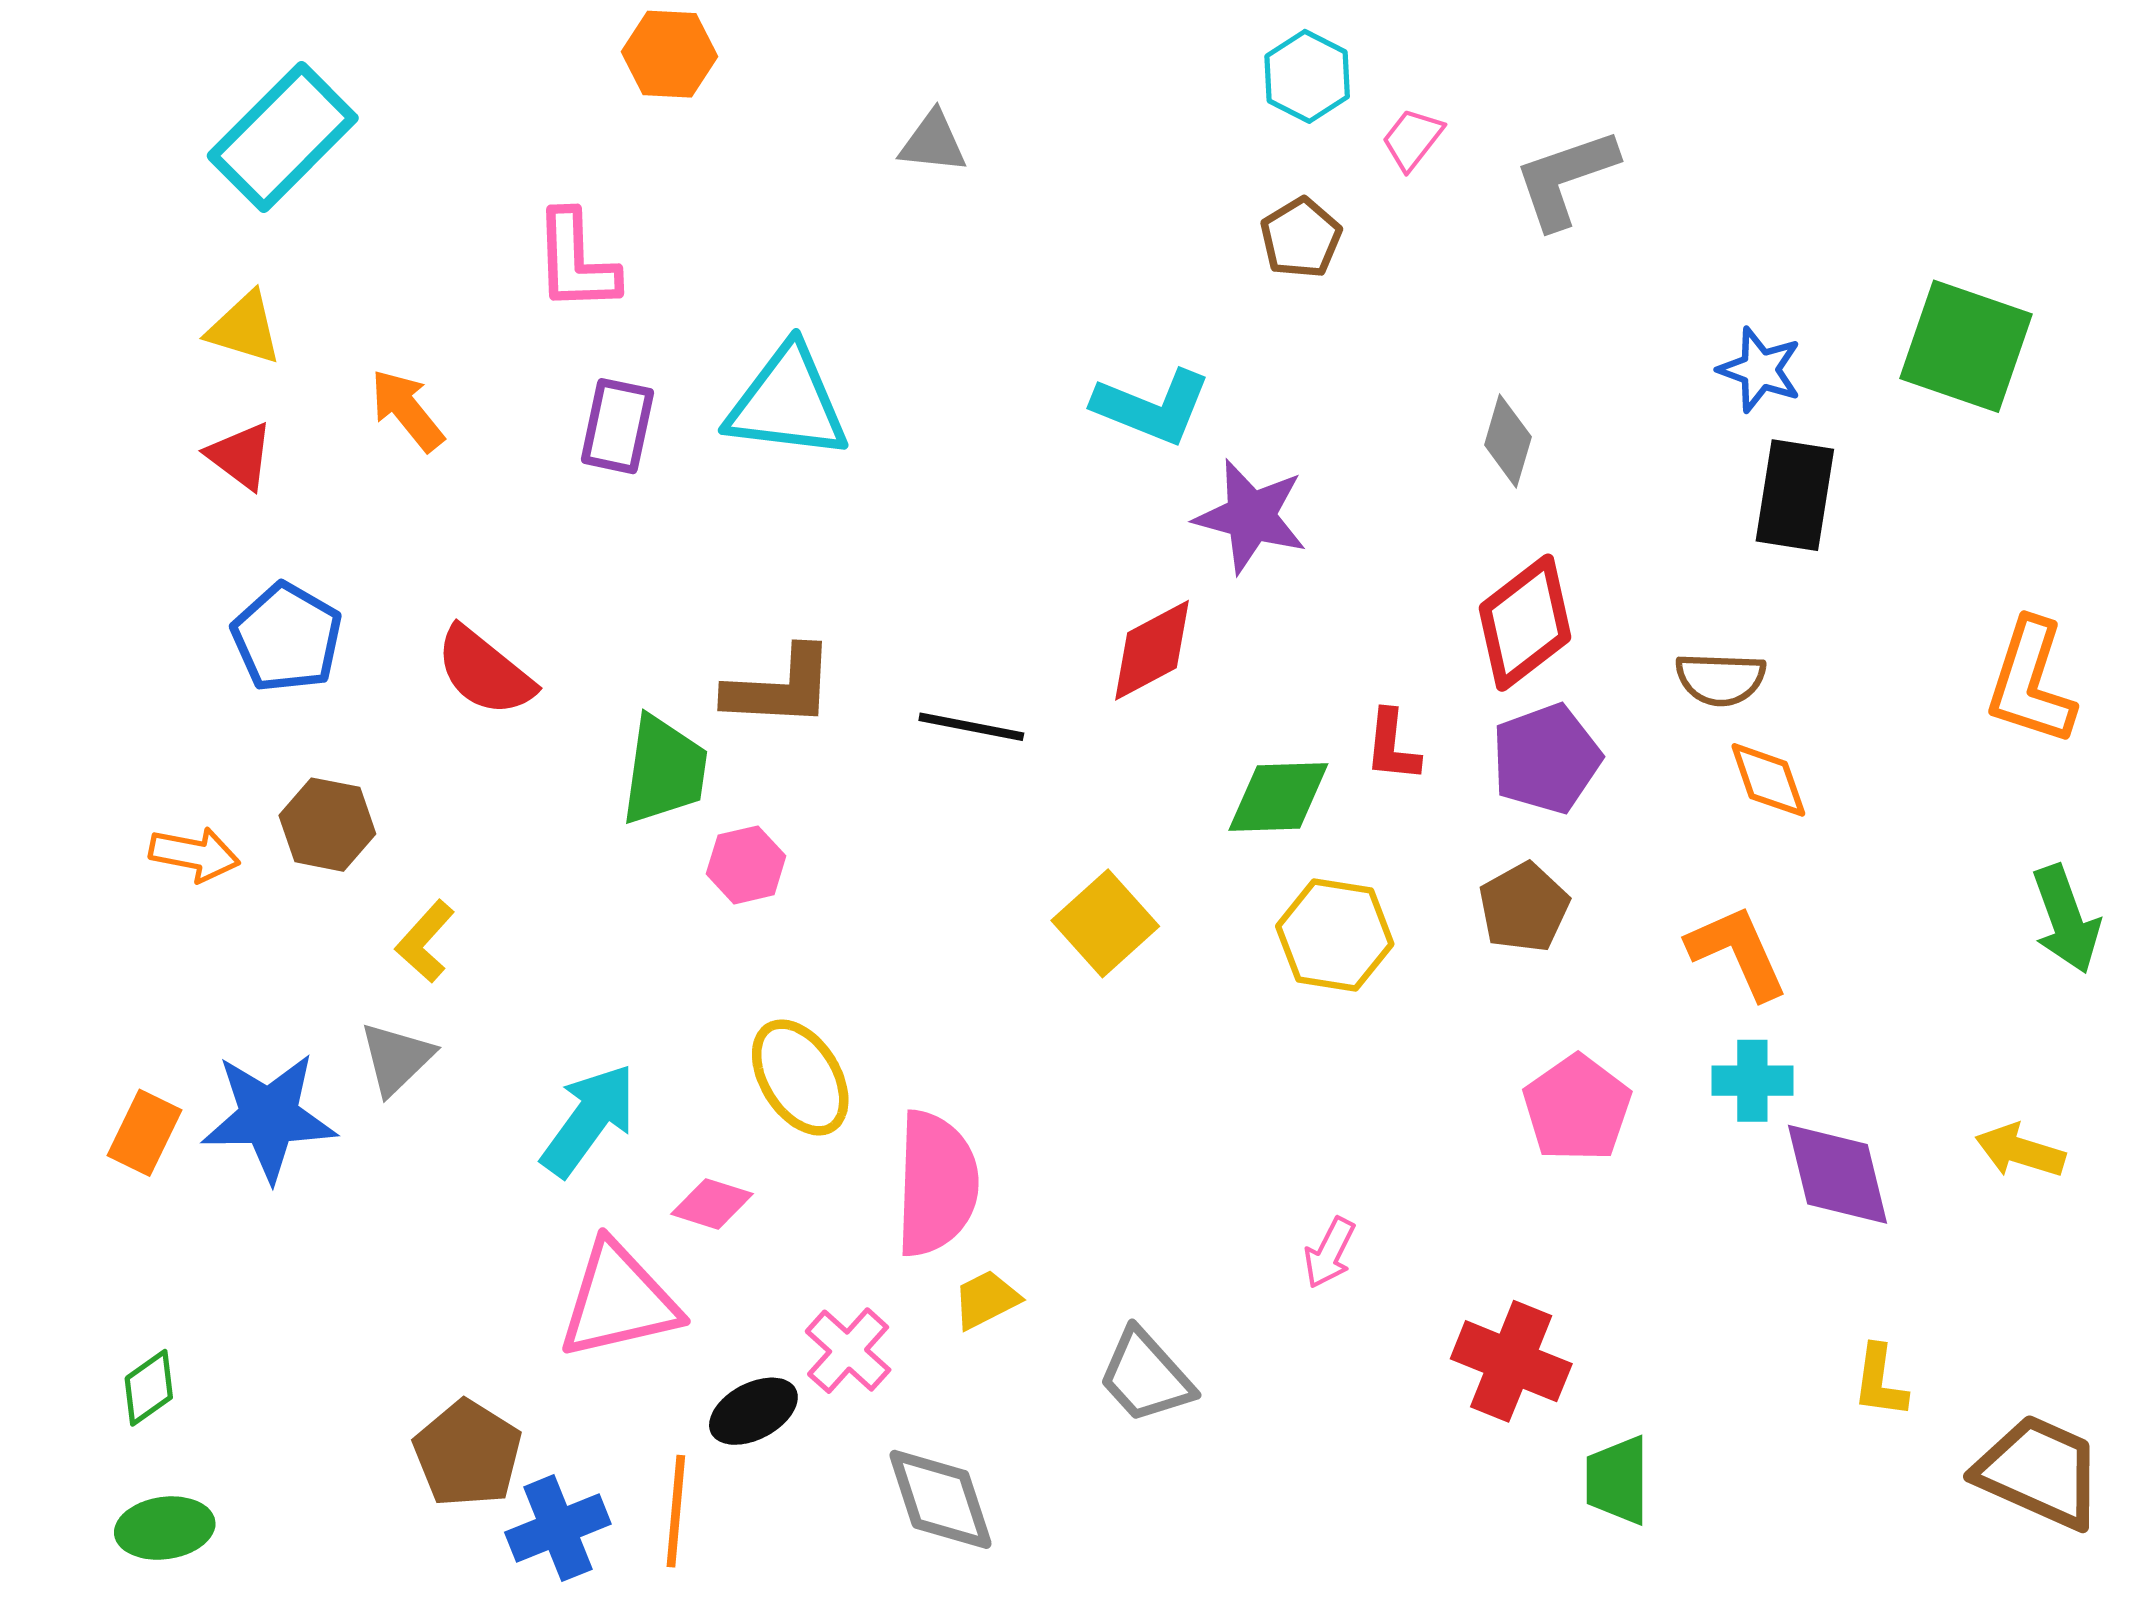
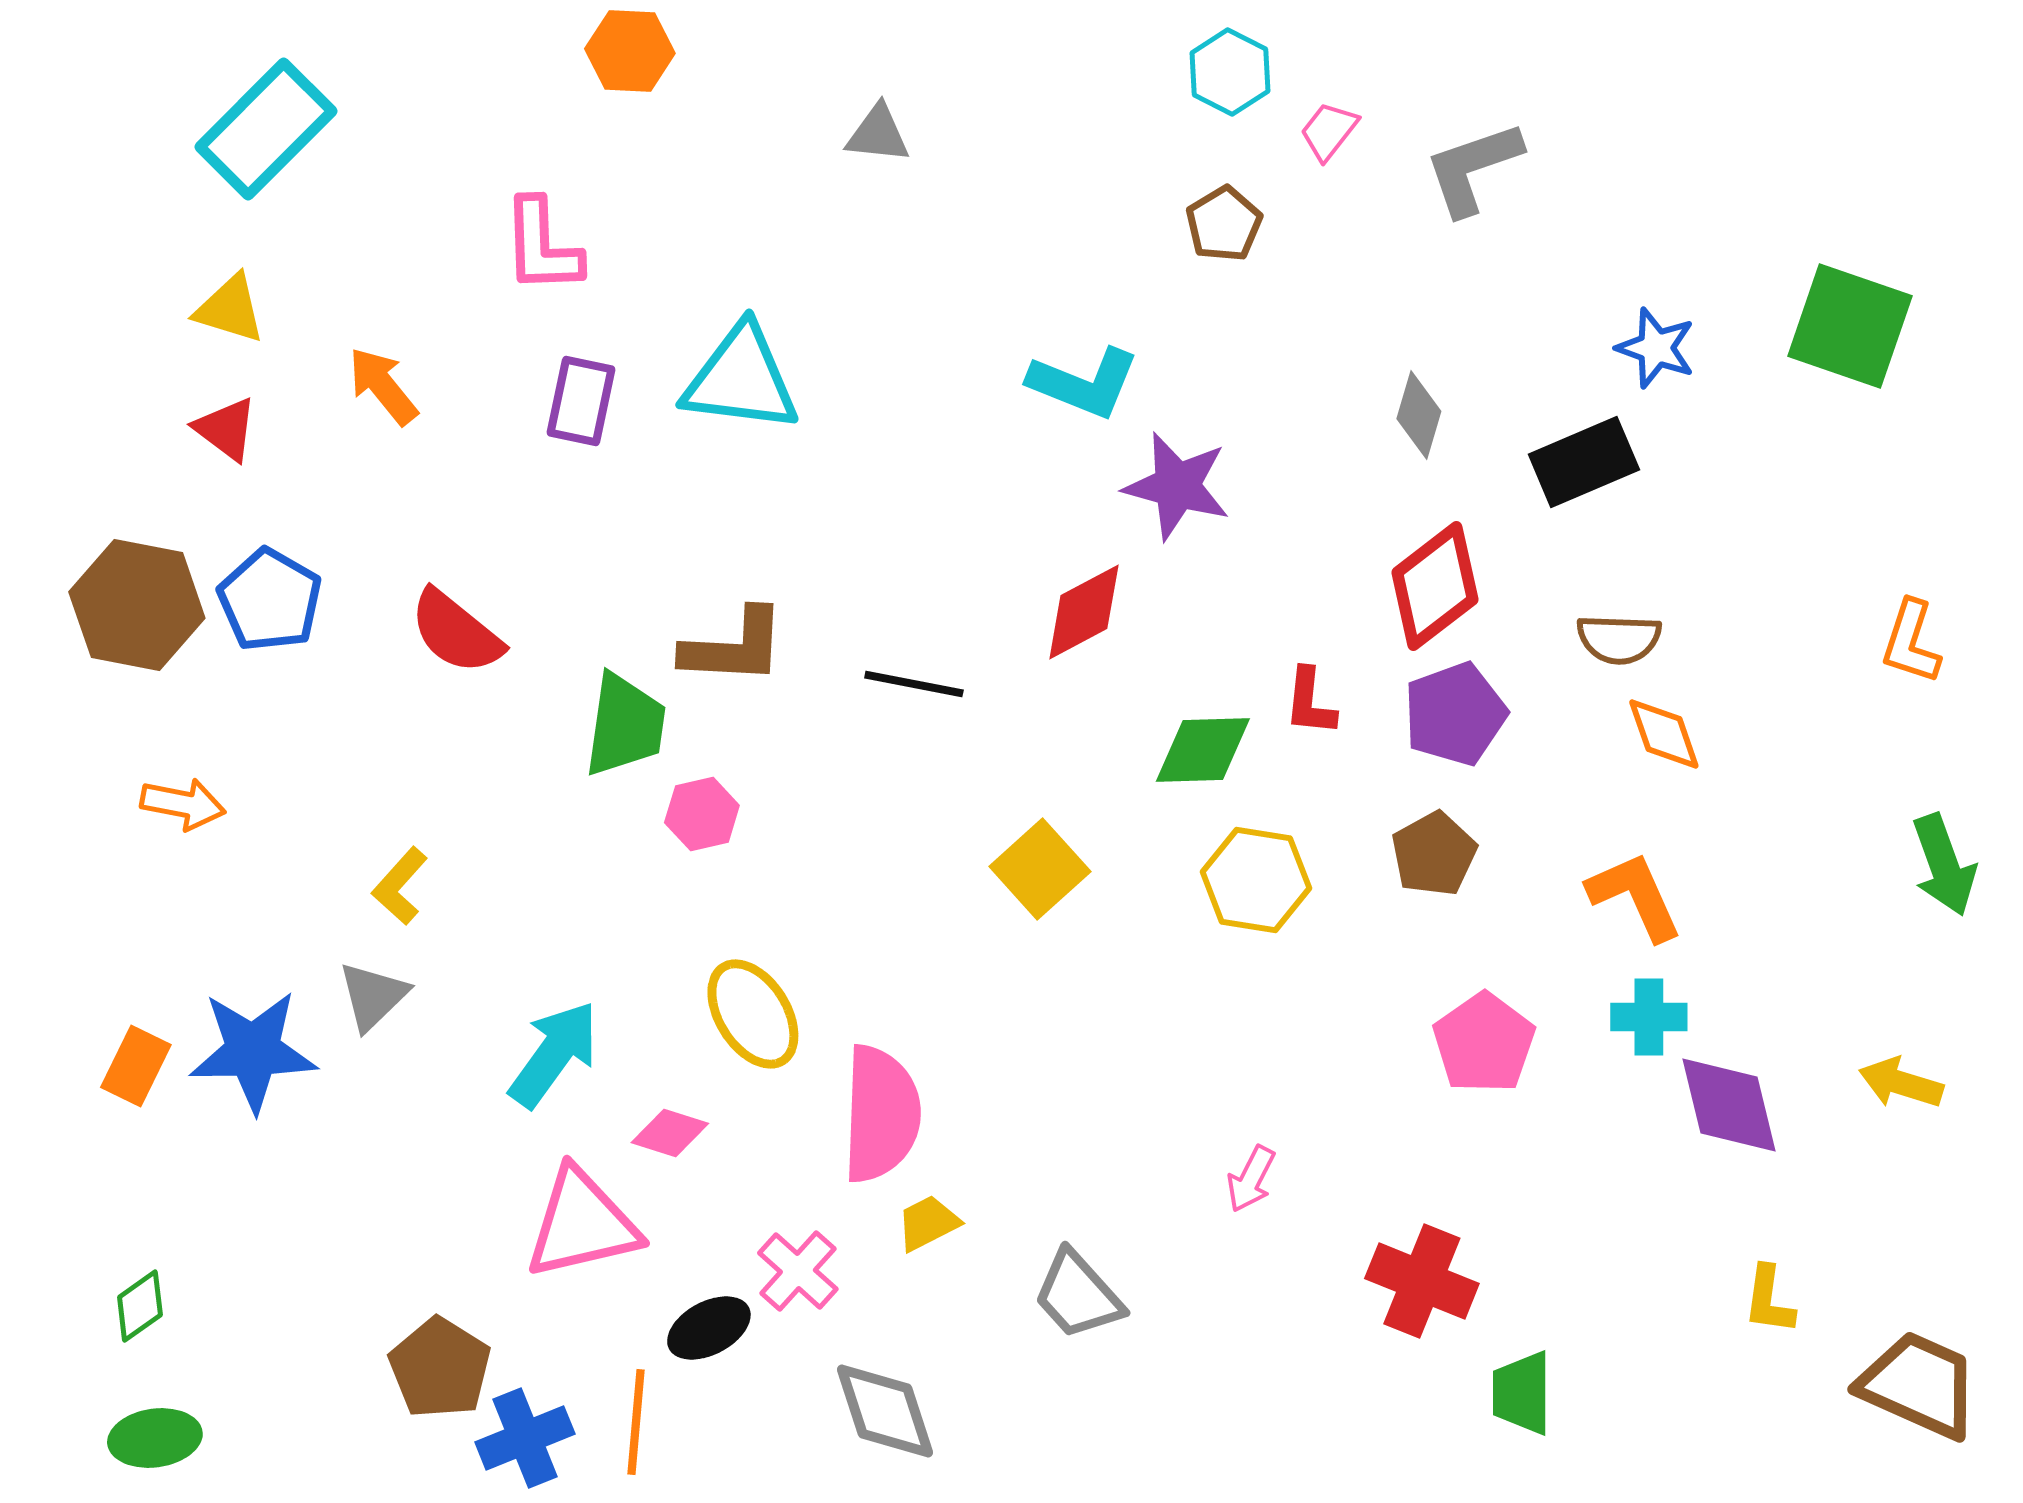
black rectangle: (1795, 495) -> (1584, 462), moved, turned 58
orange L-shape: (2031, 682) -> (1911, 642), size x0.7
brown hexagon: (327, 825) -> (137, 605), moved, size x1.5

